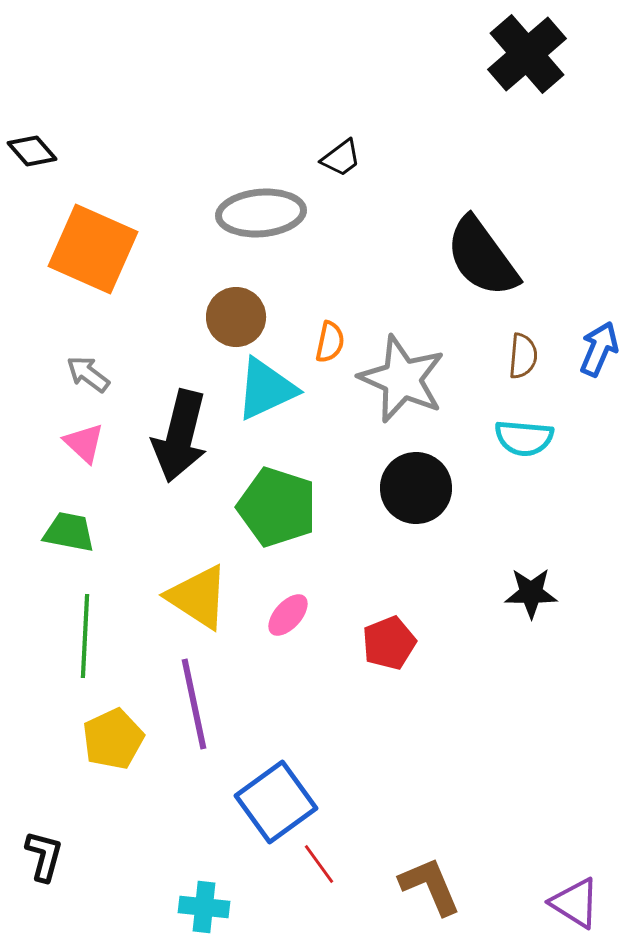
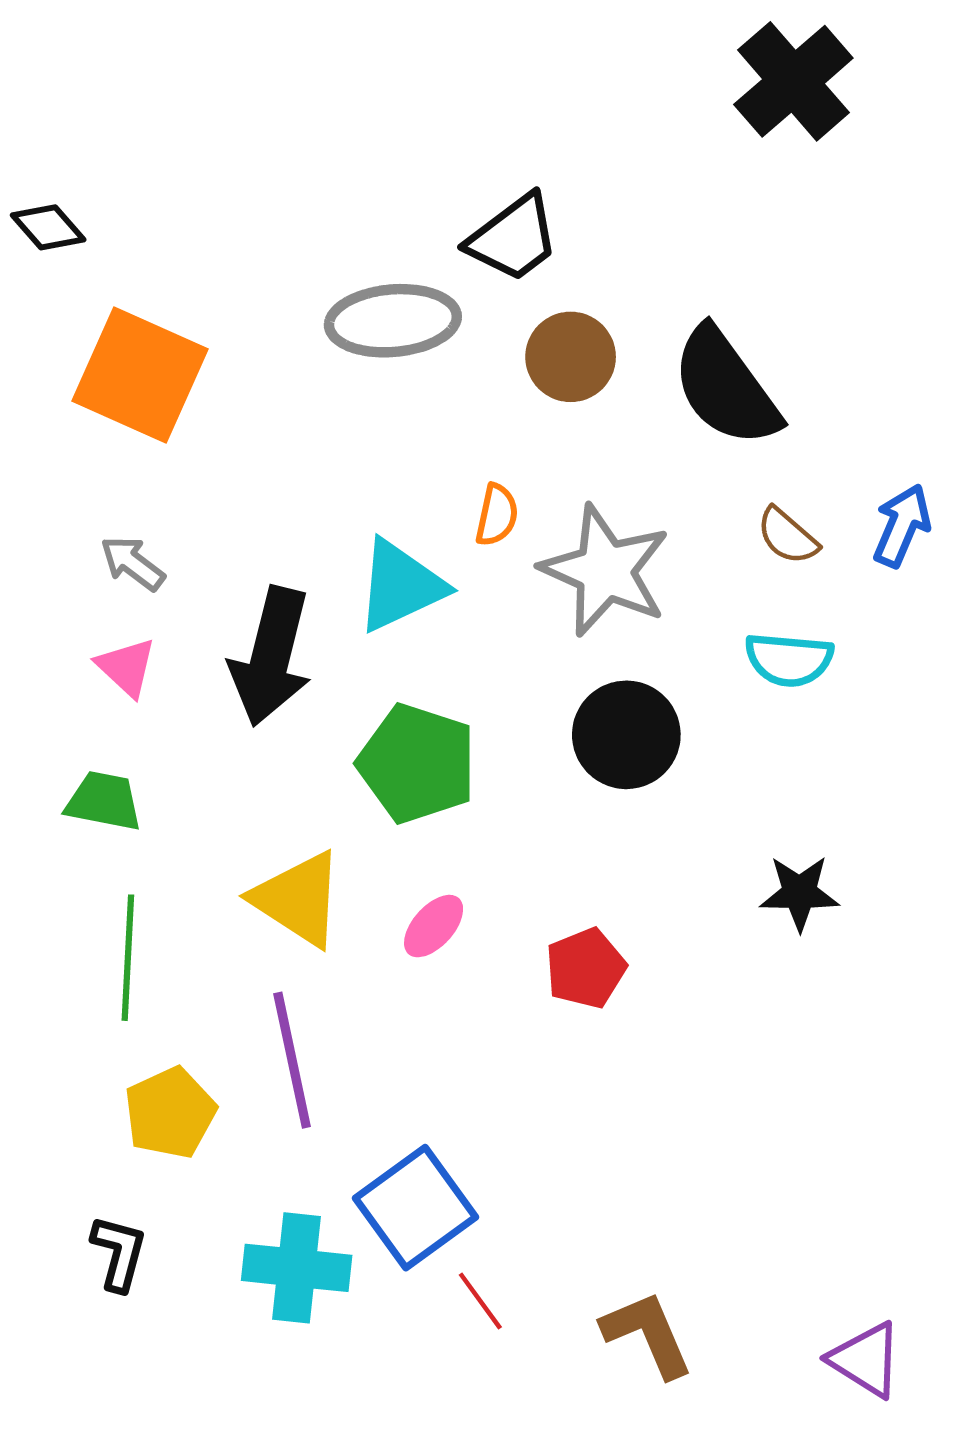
black trapezoid: (341, 158) -> (513, 238), size x1.6
brown circle: (236, 317) -> (571, 357), moved
brown semicircle: (523, 356) -> (787, 536), turned 126
black L-shape: (44, 856) -> (119, 1253), moved
cyan cross: (204, 907) -> (297, 1268), moved, size x1.4

